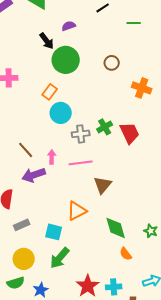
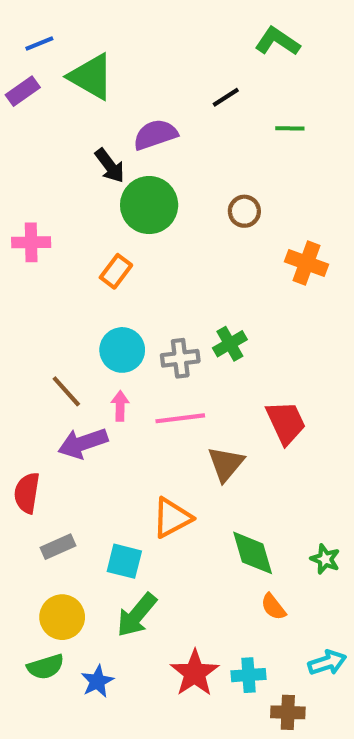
purple semicircle: (69, 26) -> (155, 135), size x1.5
cyan circle: (61, 113) -> (122, 350), moved
red trapezoid: (130, 133) -> (286, 422), moved

